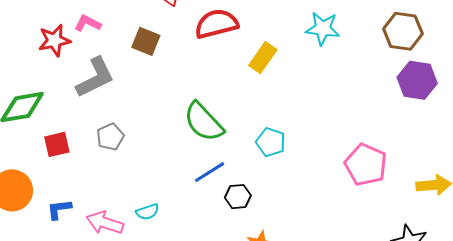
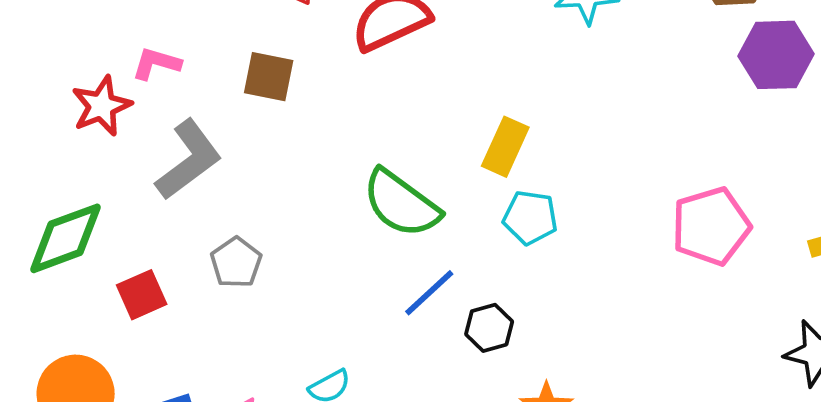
yellow rectangle: (263, 58) -> (505, 147), moved
pink pentagon: (366, 165) -> (711, 226), turned -30

